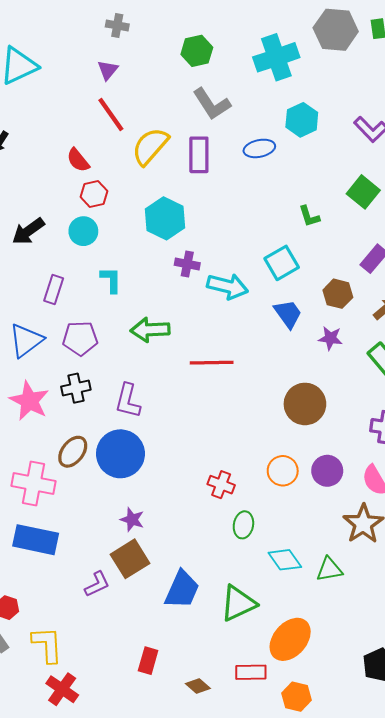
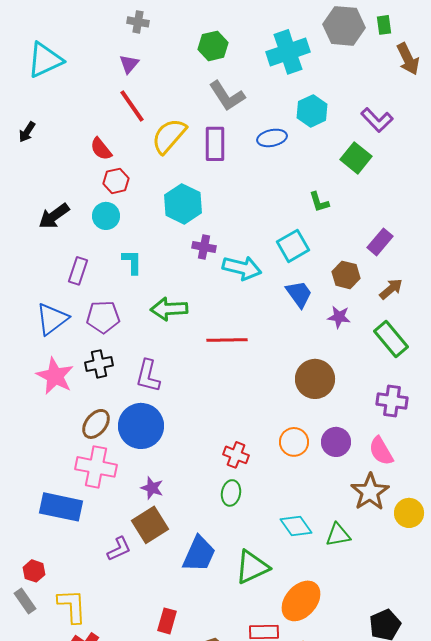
green square: (363, 192) -> (356, 158), moved
pink cross: (34, 484) -> (96, 467), moved
green ellipse: (243, 525) -> (231, 493), moved

